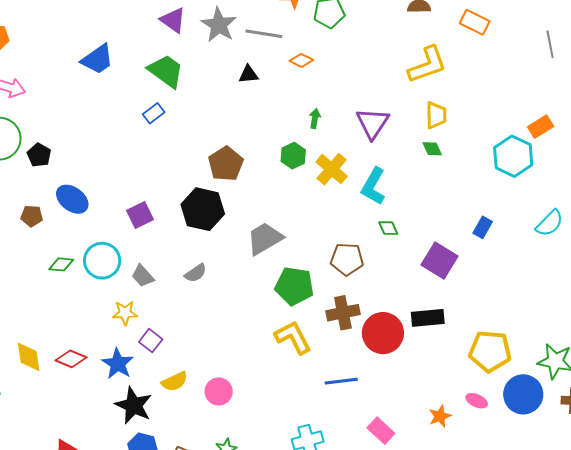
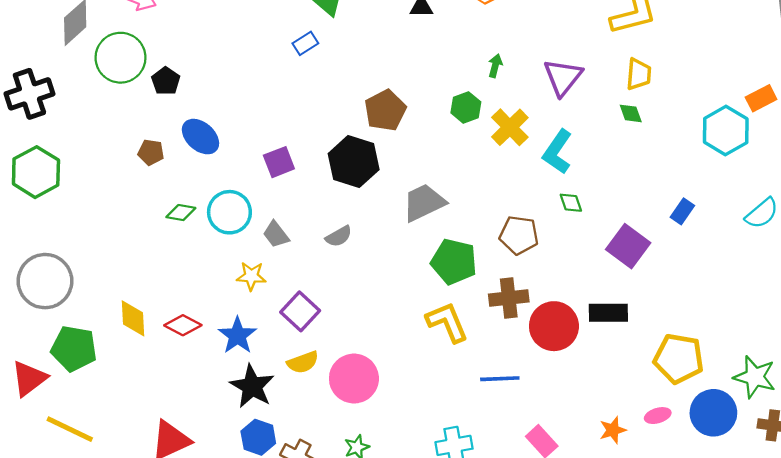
purple square: (151, 341) -> (300, 311), moved, size x1.4
pink circle: (219, 391) -> (354, 379), size x1.5
pink ellipse: (477, 401) -> (658, 416), turned -45

